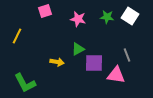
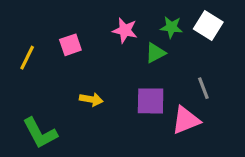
pink square: (45, 11) -> (70, 45), moved
green triangle: (78, 49) -> (155, 53), moved
pink triangle: (116, 75) -> (186, 120), turned -30

